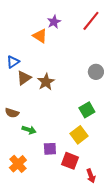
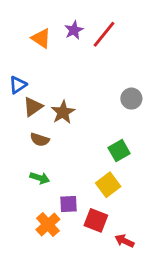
red line: (91, 21) -> (104, 34), moved
orange triangle: (40, 36) -> (41, 38), moved
brown semicircle: (12, 113) -> (40, 140), moved
orange cross: (18, 164) -> (48, 224), moved
red arrow: (91, 176) -> (125, 241), turned 136

